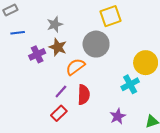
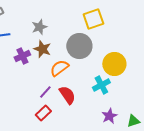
yellow circle: (146, 63) -> (114, 64), moved
cyan cross: (130, 84) -> (101, 85), moved
red semicircle: (84, 95) -> (67, 95), turned -36
purple star: (118, 116) -> (109, 116), moved

